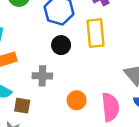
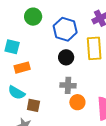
gray cross: (42, 76) -> (68, 85), moved

